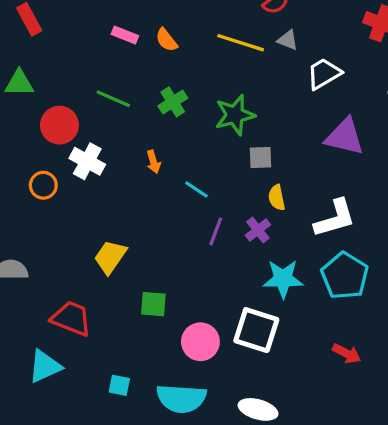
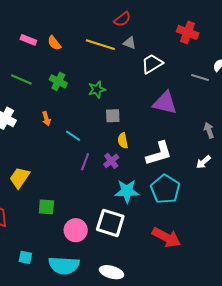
green cross: (173, 102) -> (58, 81), turned -30
green star: (235, 115) -> (97, 89), size x0.7
red arrow: (347, 354) -> (166, 237), size x1.6

